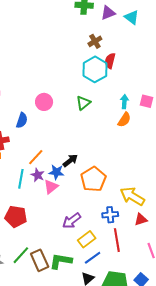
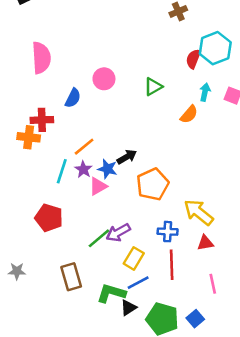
red semicircle: (110, 61) -> (193, 59), moved
cyan hexagon: (95, 69) -> (215, 48), moved
orange semicircle: (124, 120) -> (189, 114), moved
yellow rectangle: (87, 239) -> (134, 258), turned -30
green line: (21, 255) -> (99, 238), moved
green L-shape: (61, 261) -> (111, 293), moved

